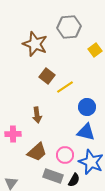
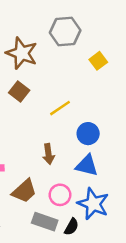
brown square: (47, 76) -> (19, 91), moved
brown arrow: (37, 115) -> (49, 154), moved

